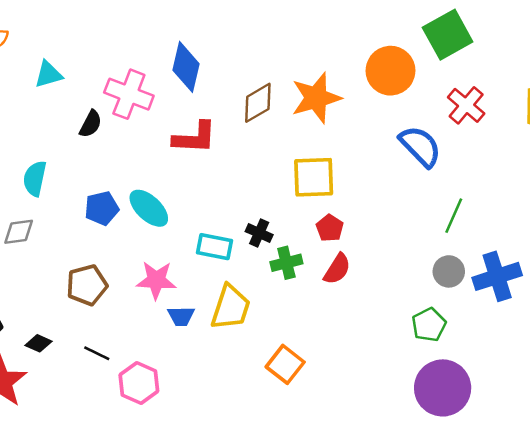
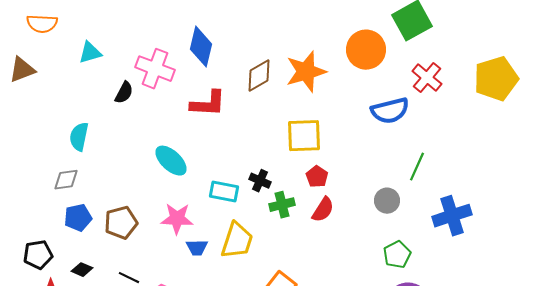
blue semicircle: (420, 146) -> (390, 111), turned 120
blue pentagon: (102, 208) -> (78, 218), moved
gray circle: (449, 271) -> (387, 201), moved

